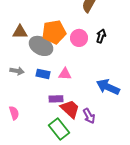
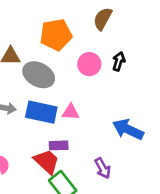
orange pentagon: (54, 32) -> (56, 35), moved
blue rectangle: (43, 74) -> (41, 112), size x1.6
red trapezoid: (70, 109) -> (47, 162), moved

